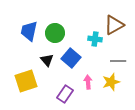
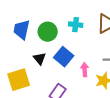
cyan cross: (95, 39) -> (76, 25), moved
pink arrow: (88, 82) -> (85, 70), moved

